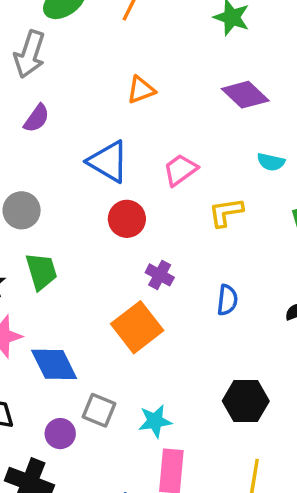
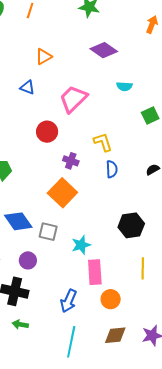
blue triangle: (108, 162) -> (27, 87), moved, size x0.6
pink trapezoid: (180, 170) -> (73, 99), size x1.4
yellow L-shape: (226, 212) -> (103, 142), moved, turned 90
gray square: (99, 410) -> (48, 232), moved

